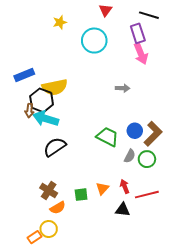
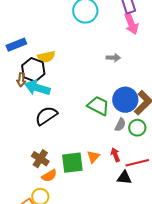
yellow semicircle: (55, 87) -> (46, 57), size x0.7
blue circle: (135, 131) -> (125, 100), size x1.6
green square: (81, 195) -> (72, 163), size x1.6
black triangle: (123, 210) -> (124, 178), moved

